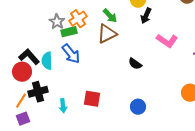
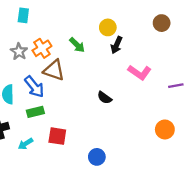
green rectangle: (69, 32) -> (35, 112), moved
brown triangle: (107, 34) -> (54, 70), moved, turned 45
cyan arrow: (63, 106) -> (26, 144), turned 64
blue circle: (138, 107) -> (97, 157), moved

